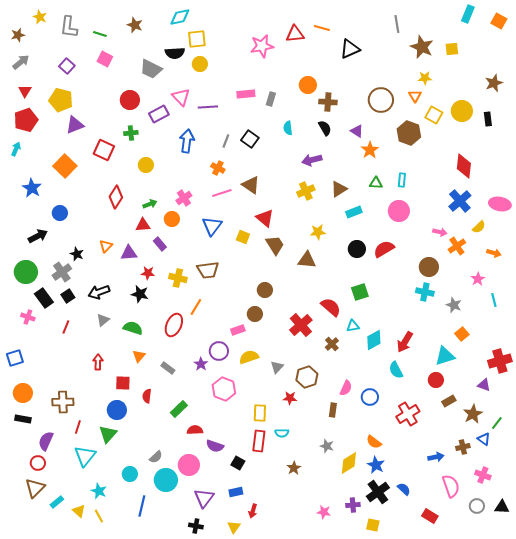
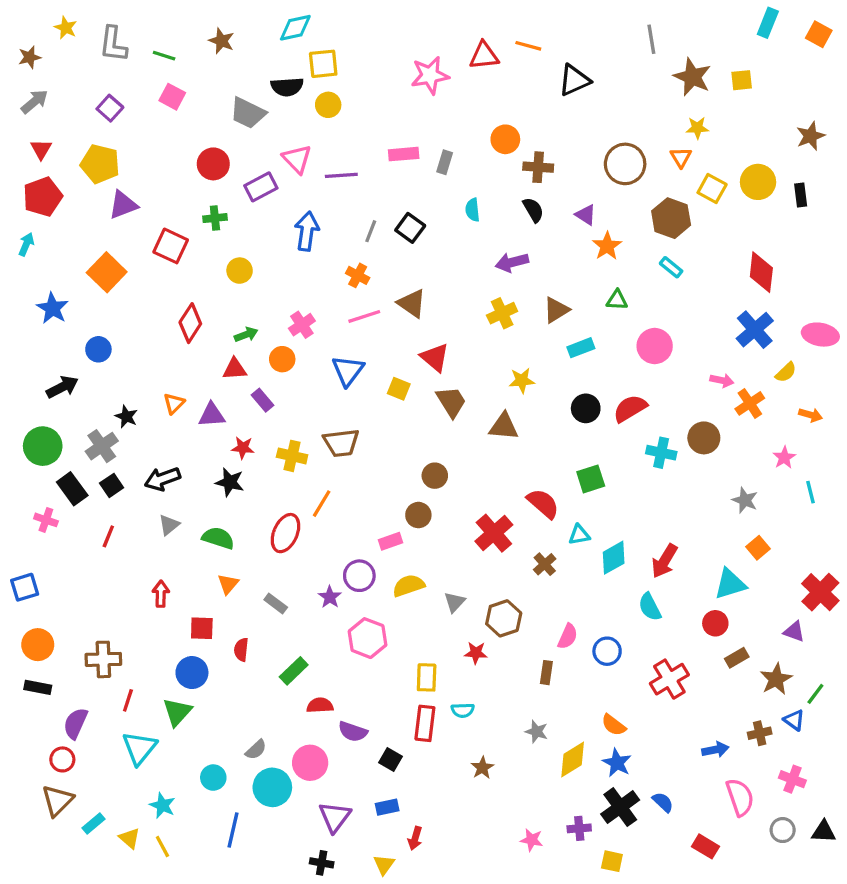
cyan rectangle: (402, 180) -> (671, 267), moved, turned -56
cyan cross: (425, 292) -> (661, 453), moved
red cross: (500, 361) -> (820, 592), turned -30

